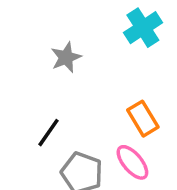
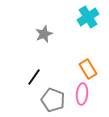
pink ellipse: (132, 162) -> (82, 94), turned 45

